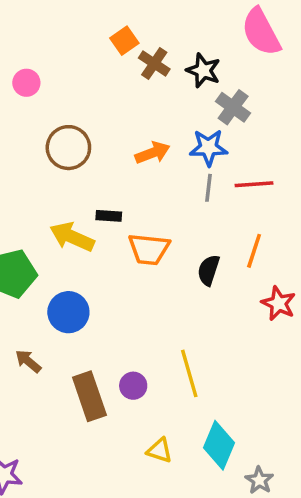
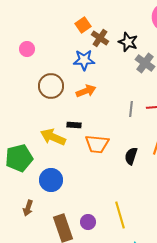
blue star: (209, 148) -> (84, 60), moved
orange arrow: (152, 153) -> (86, 91), moved
brown arrow: (28, 361) -> (28, 208), turned -112

